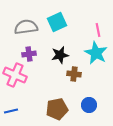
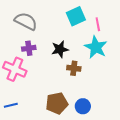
cyan square: (57, 22) -> (76, 16), moved
gray semicircle: (26, 27) -> (26, 21), turned 35
blue circle: (89, 105) -> (83, 106), moved

